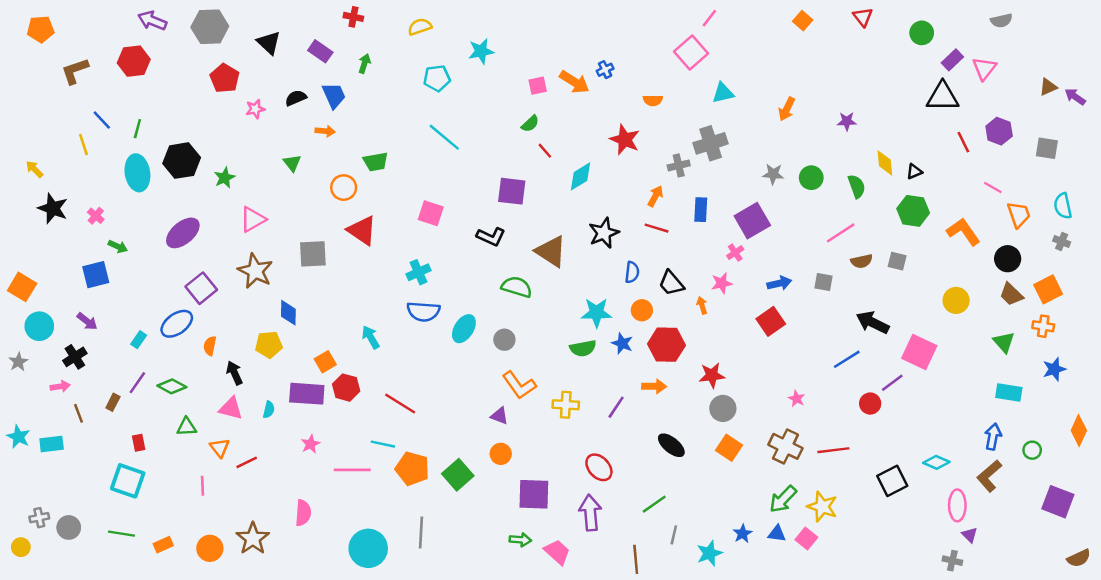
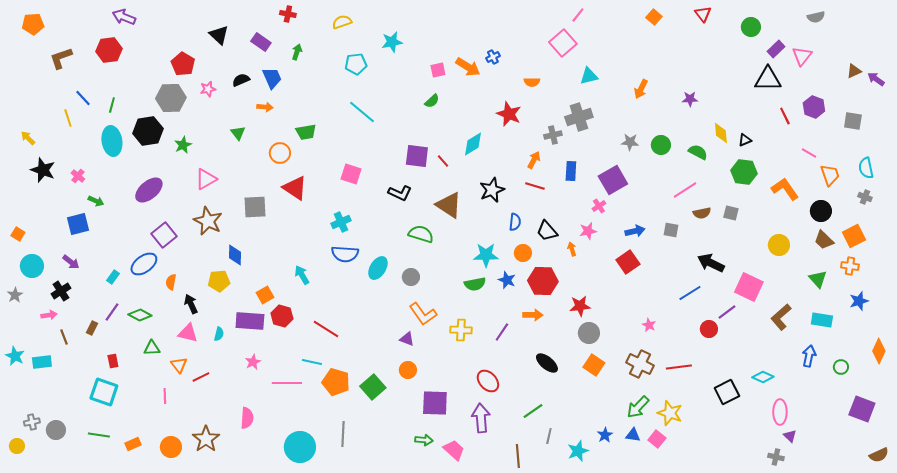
gray hexagon: (210, 27) -> (171, 98), moved
red line: (545, 151) -> (443, 161), moved
green semicircle: (857, 186) -> (698, 152), turned -42
orange square: (22, 287) -> (18, 234), size x0.6
brown L-shape: (989, 476) -> (781, 317), moved

